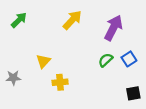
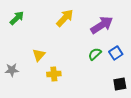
purple arrow: (113, 28) -> (102, 25), turned 30

